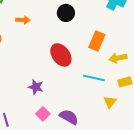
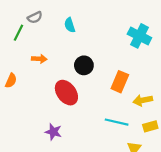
black circle: (66, 13) -> (84, 65), moved
red ellipse: (61, 55) -> (66, 93), moved

